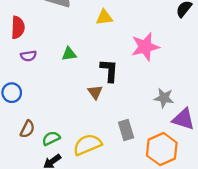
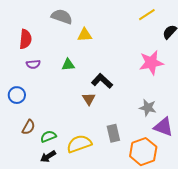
yellow triangle: (104, 17) -> (85, 35), moved
pink star: (145, 47) -> (151, 63), moved
black L-shape: (109, 71) -> (102, 81), turned -55

